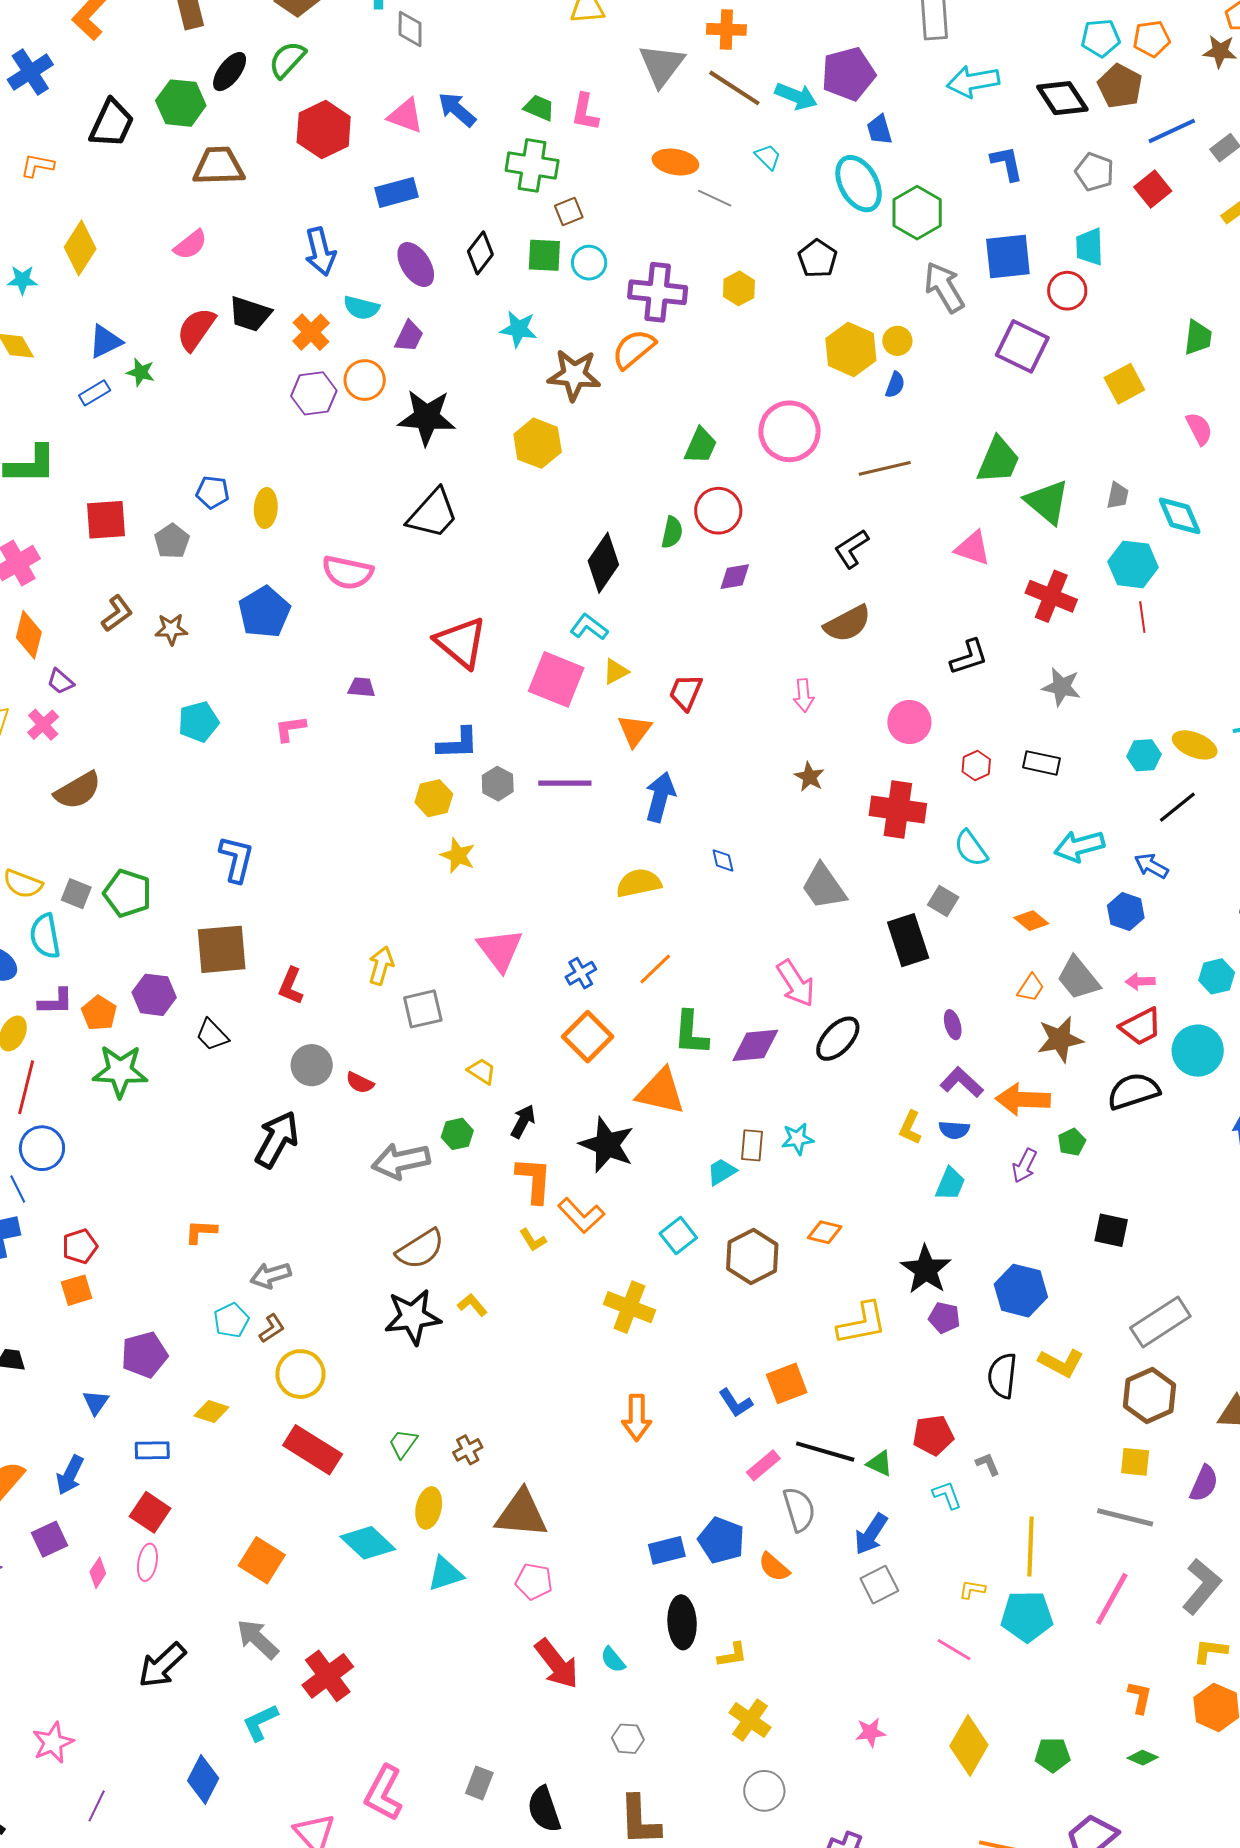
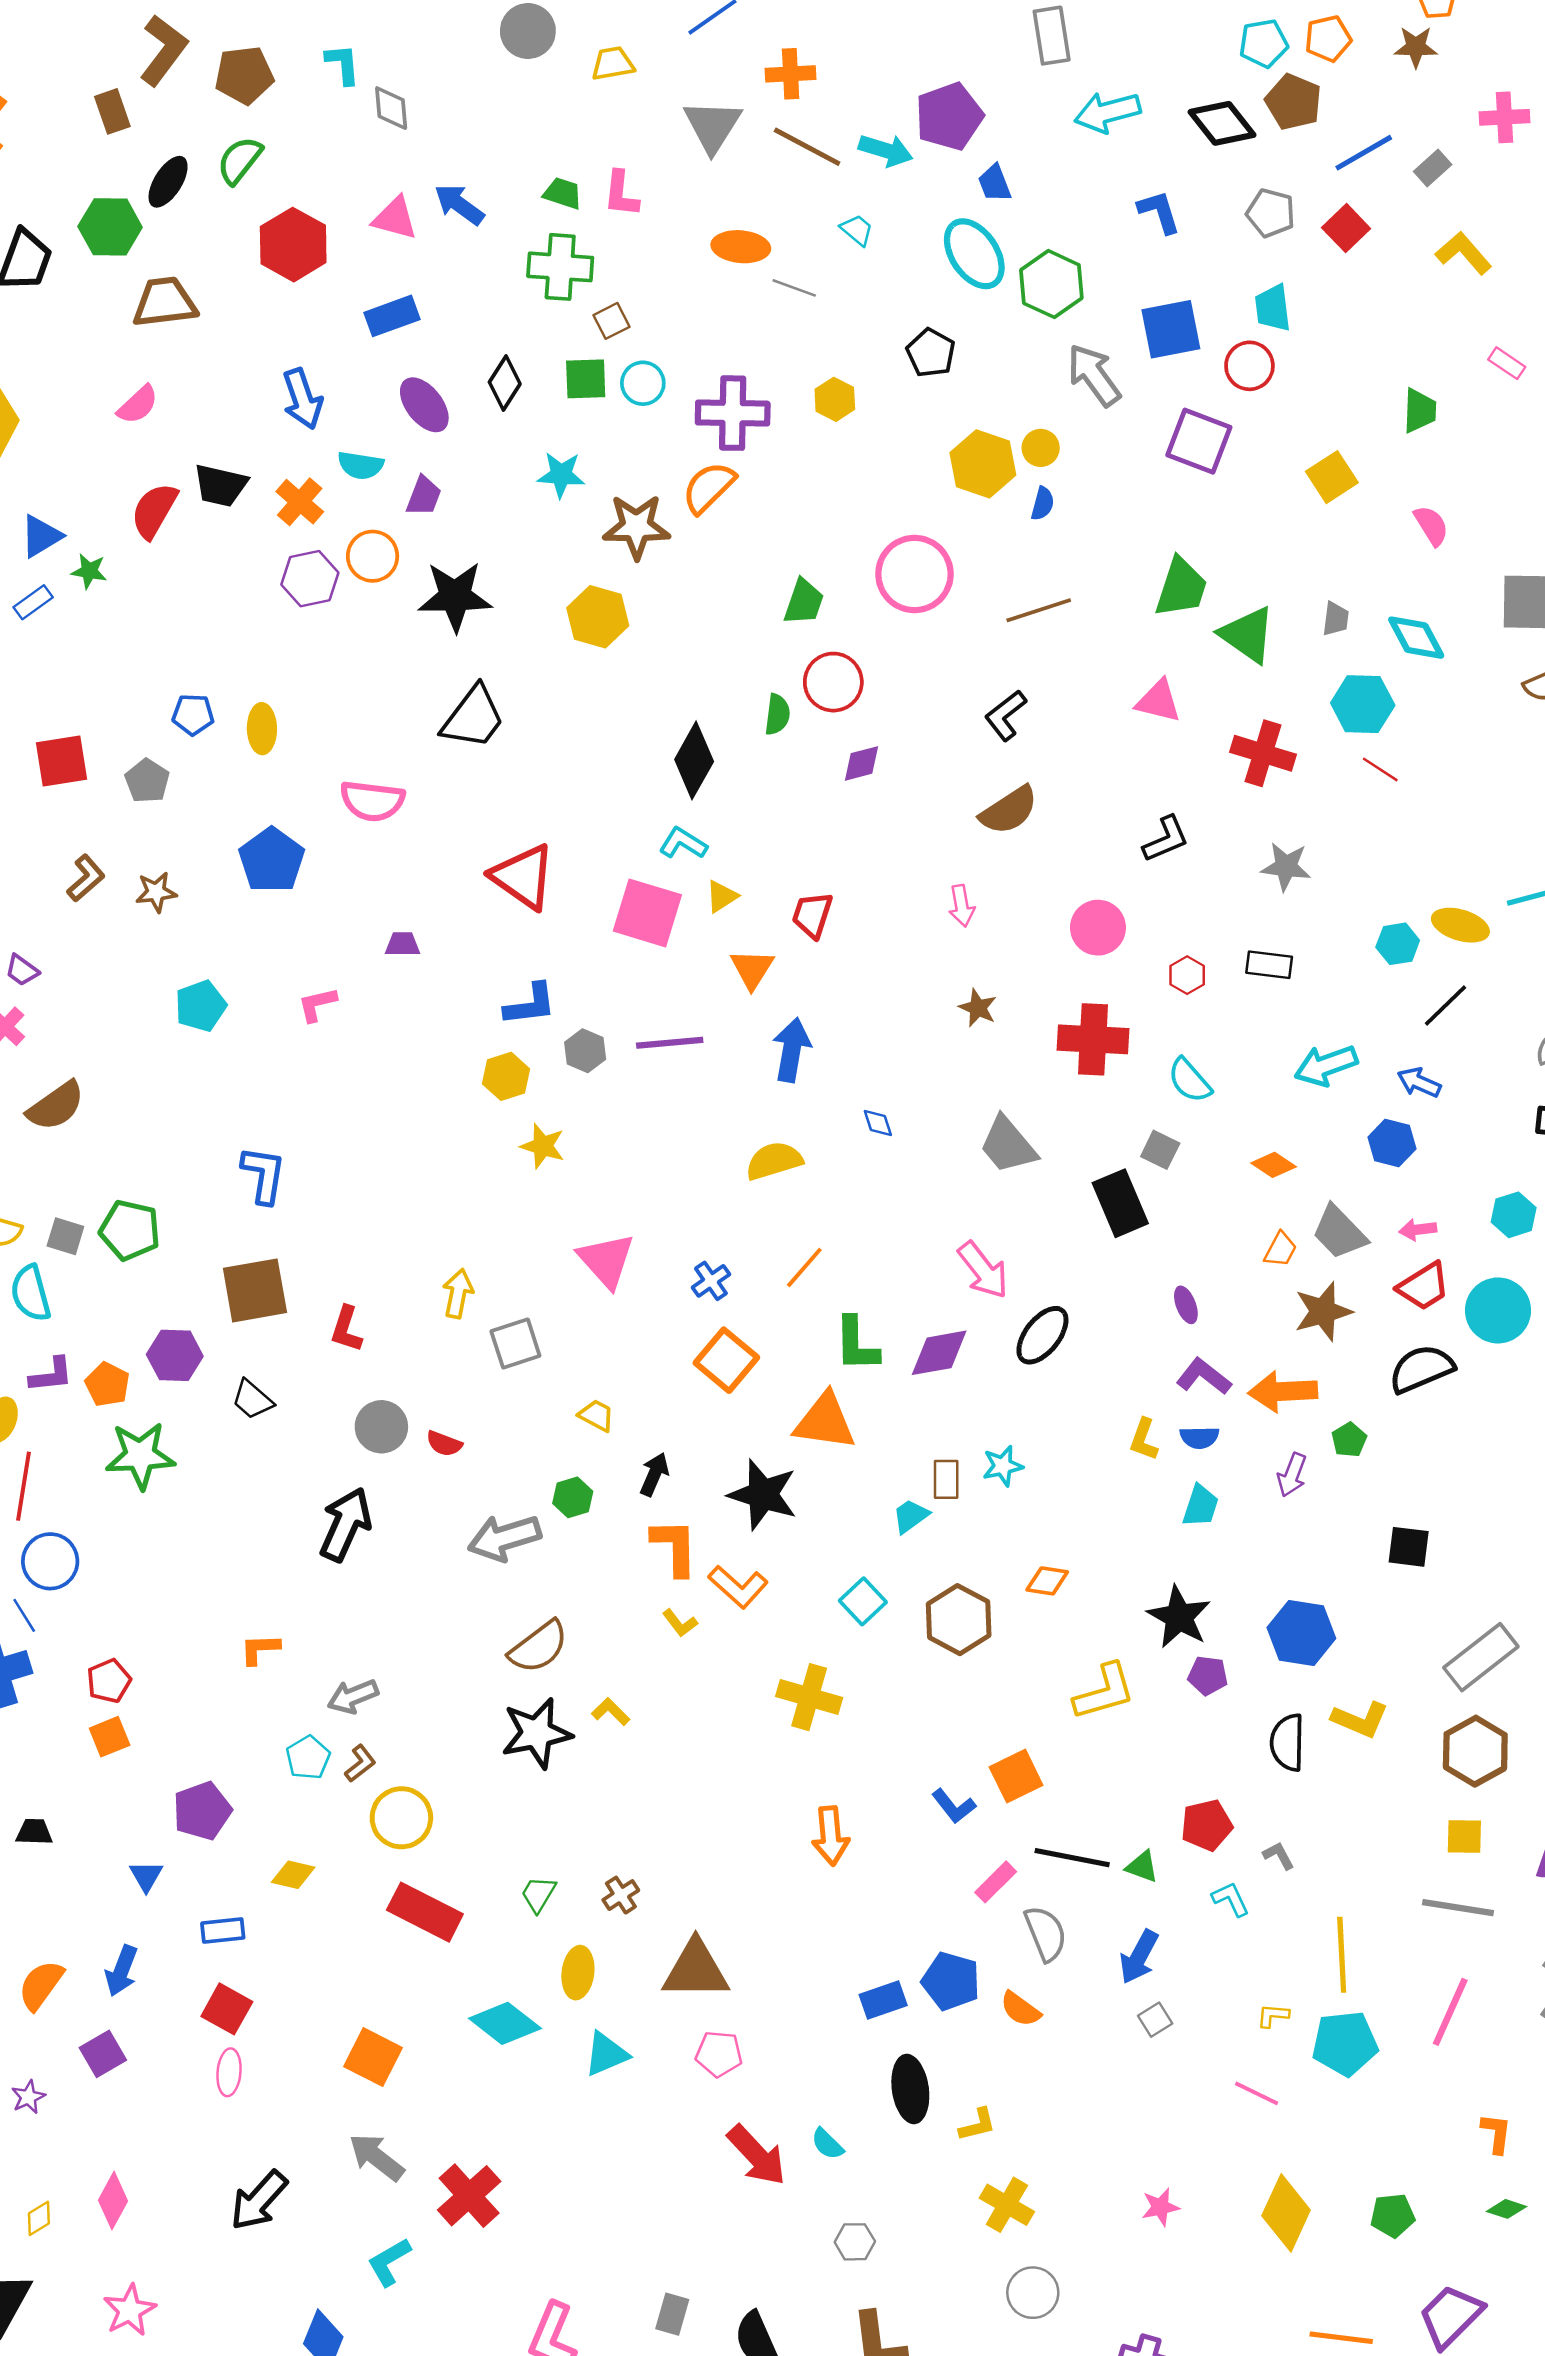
red line: (1142, 617) -> (1380, 769), turned -44
pink diamond: (98, 1573) -> (113, 2201), moved, size x1.4
gray square: (879, 1585) -> (1155, 2020), size x0.7

